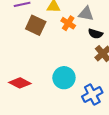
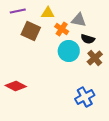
cyan circle: (64, 78) -> (69, 51), moved

